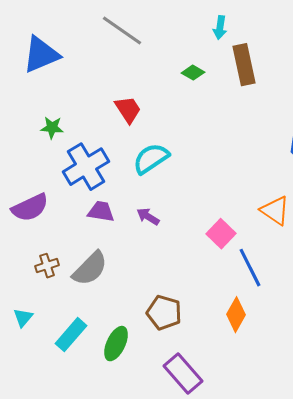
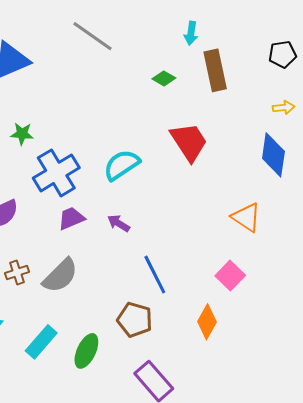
red trapezoid: (128, 110) -> (189, 142), moved, size x1.4
purple trapezoid: (101, 212) -> (71, 218), turned -32
pink square: (221, 234) -> (230, 276), moved
blue line: (250, 268) -> (155, 275), moved

